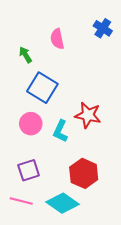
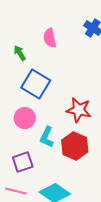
cyan L-shape: (60, 131) -> (47, 137), moved
red hexagon: (84, 173) -> (75, 146), moved

